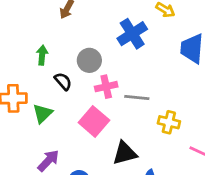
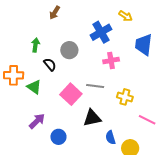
pink cross: (106, 87) -> (111, 61), moved
gray line: (137, 98) -> (95, 86), moved
green triangle: (43, 113) -> (34, 87), turned -42

